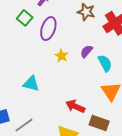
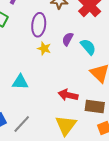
purple ellipse: (48, 29) -> (39, 25), moved

